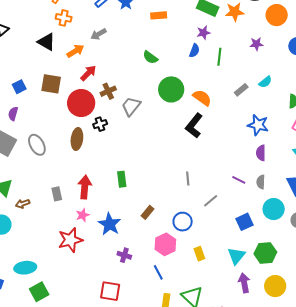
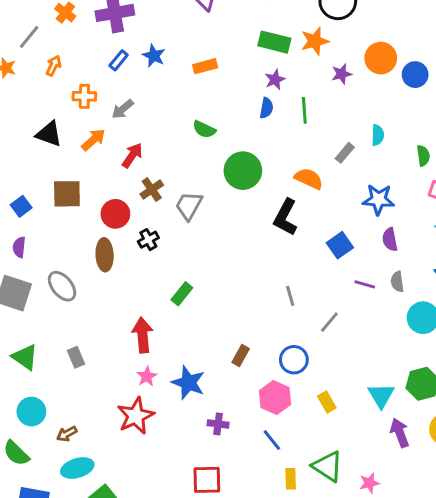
orange circle: (277, 15) -> (381, 58), moved
orange cross: (64, 18) -> (84, 96), moved
purple star: (256, 44) -> (341, 74), moved
red arrow: (88, 73) -> (132, 155), moved
cyan semicircle: (265, 82) -> (378, 135), turned -40
orange semicircle: (202, 98) -> (309, 179), moved
red circle: (81, 103) -> (115, 214), size x0.7
brown ellipse: (77, 139) -> (105, 255), moved
green rectangle: (122, 179) -> (182, 294), moved, turned 56
gray rectangle: (57, 194) -> (76, 357), moved
brown arrow: (23, 204) -> (67, 434), moved
blue square: (245, 222) -> (340, 245), moved

